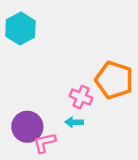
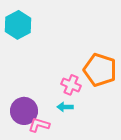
pink L-shape: (44, 143) -> (39, 125), turned 30

